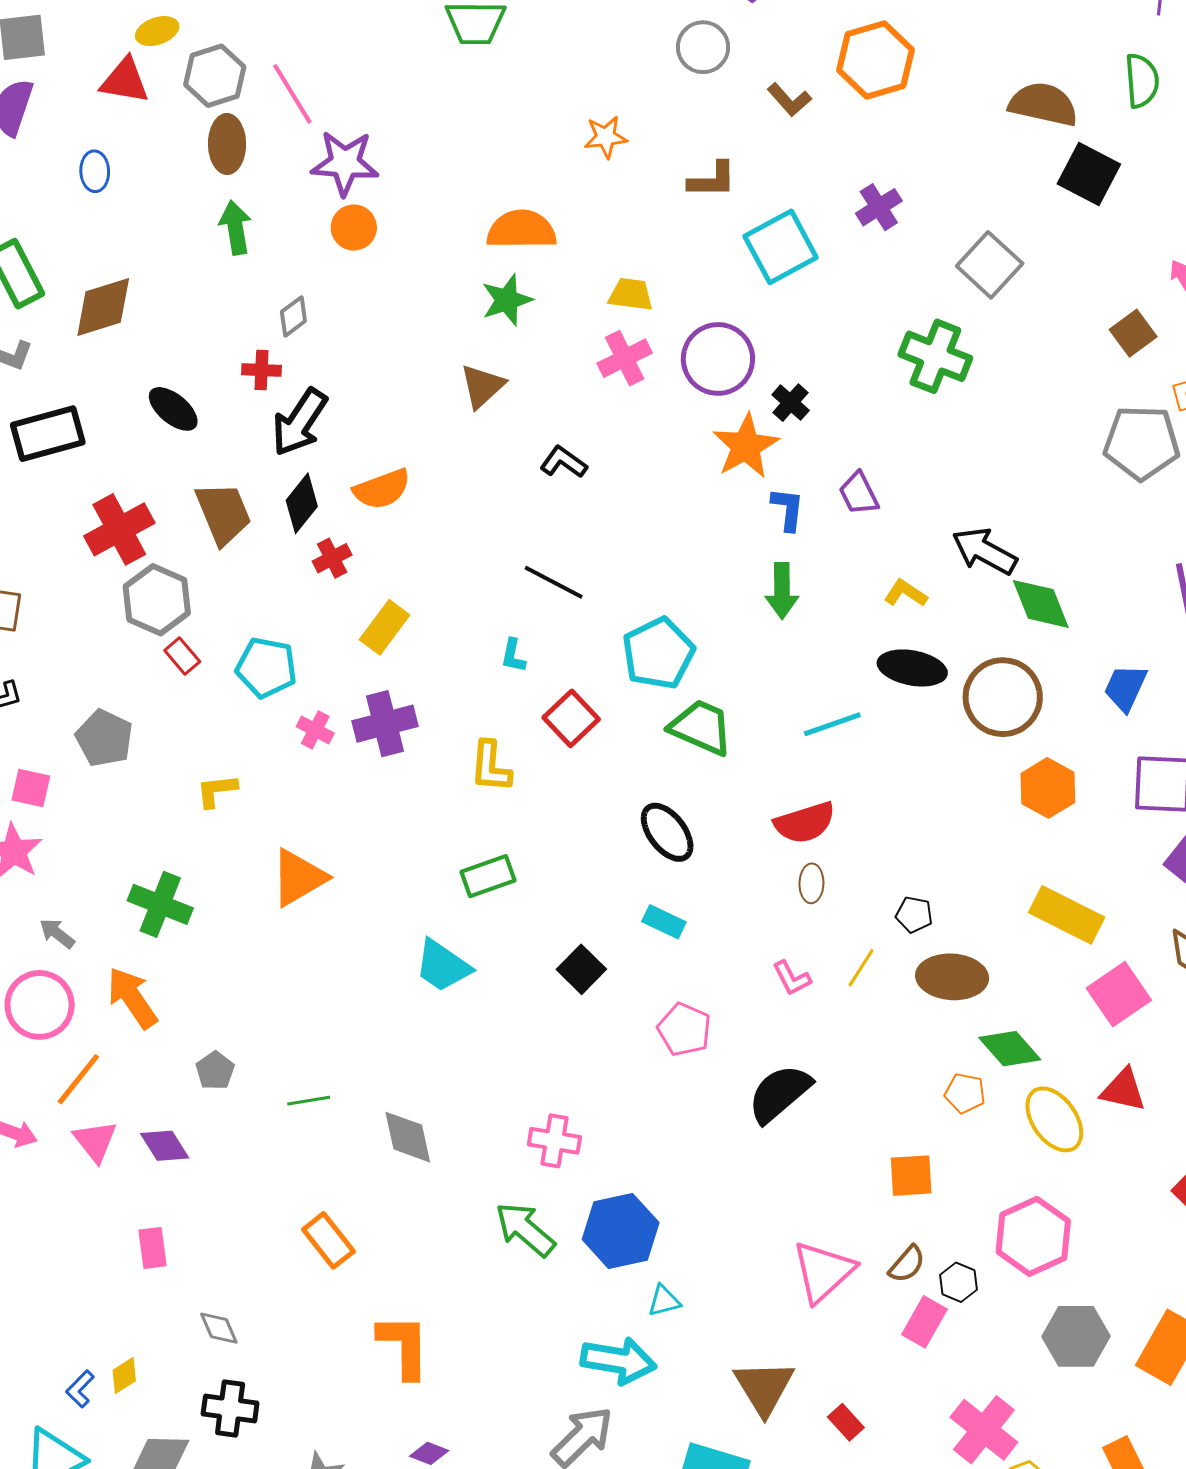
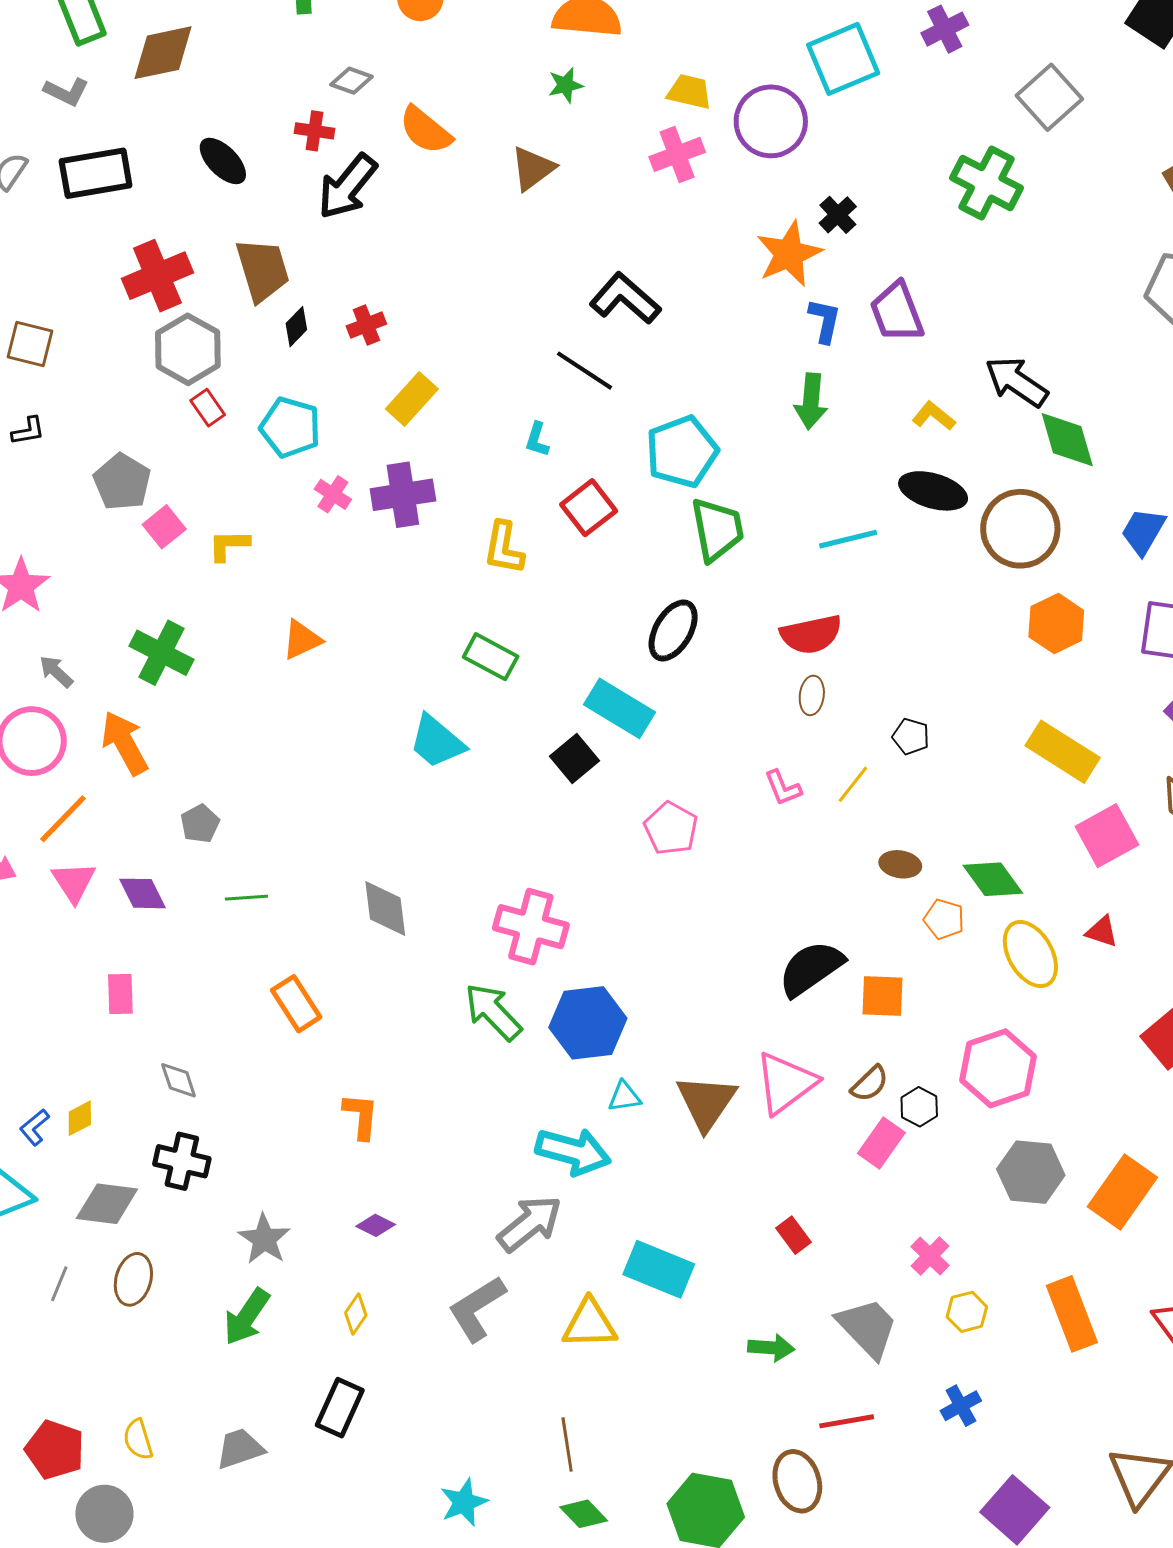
green star: (507, 300) -> (566, 85), size x0.7
gray diamond: (293, 316) -> (352, 81), turned 51
purple circle: (718, 359) -> (771, 121), moved
black L-shape: (563, 462) -> (625, 298), moved, size x1.5
orange semicircle: (382, 489) -> (426, 130), moved, turned 54
purple trapezoid: (859, 494) -> (897, 312), size x1.4
black diamond: (302, 503) -> (296, 327), moved, size x0.7
green trapezoid: (701, 727) -> (717, 529), turned 50
pink square: (31, 788) -> (164, 527), moved, turned 33
black ellipse: (667, 832) -> (673, 630), turned 62
green rectangle: (488, 876) -> (491, 657), turned 42
orange triangle: (299, 878) -> (302, 640), size x0.7
cyan rectangle: (664, 922) -> (619, 708), moved, size x1.6
brown ellipse: (952, 977) -> (900, 864), moved, size x0.6
red triangle: (1123, 1090) -> (1102, 932), size x0.7
black semicircle: (779, 1093) -> (811, 968), moved
green line: (309, 1101) -> (246, 898), moved
pink cross: (554, 1141) -> (531, 927), size x1.4
orange L-shape: (404, 1346) -> (361, 1116), size x0.7
brown triangle: (764, 1387) -> (706, 1102), moved
pink cross: (984, 1430) -> (930, 1256), size x0.6

